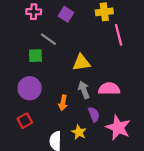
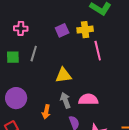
purple square: (66, 14) -> (62, 30), moved, turned 32
gray line: (48, 39) -> (34, 54), turned 70
green square: (35, 56) -> (13, 57), moved

